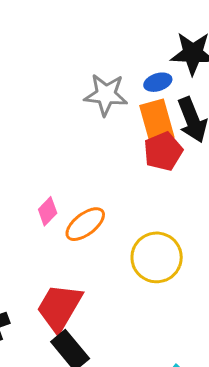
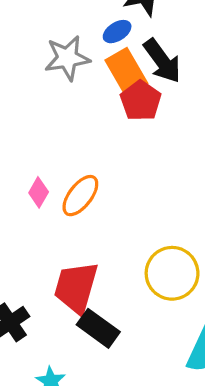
yellow circle: (157, 257) -> (172, 273), moved

